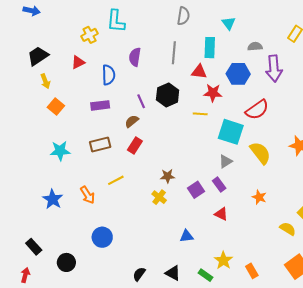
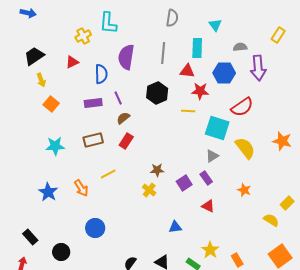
purple semicircle: (135, 57) -> (126, 57), size x1.4
purple line: (141, 101) -> (118, 98), moved

